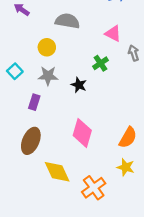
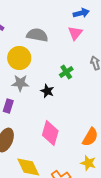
pink triangle: (113, 34) -> (75, 33), moved, turned 42
yellow circle: (47, 47) -> (19, 58), size x1.5

